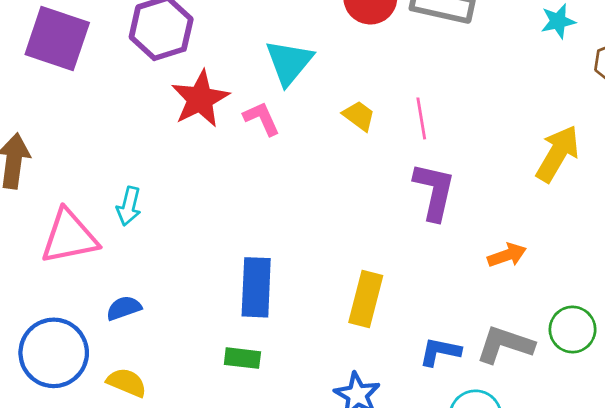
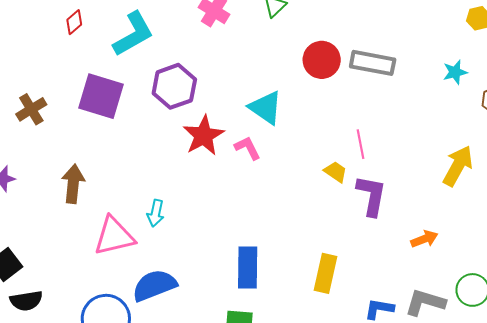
cyan triangle: (289, 62) -> (266, 108), turned -33
yellow trapezoid: (359, 116) -> (336, 172), moved
blue semicircle: (124, 308) -> (154, 285), size x1.8

